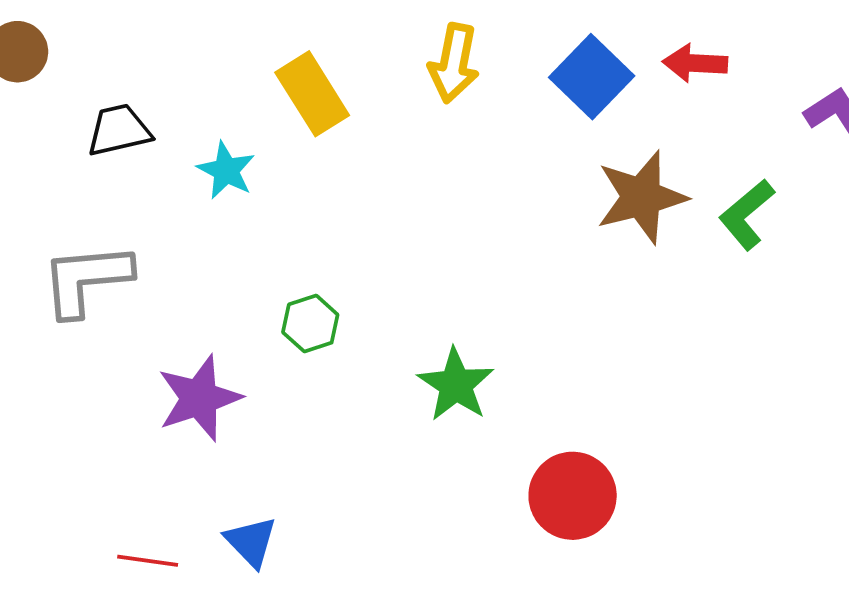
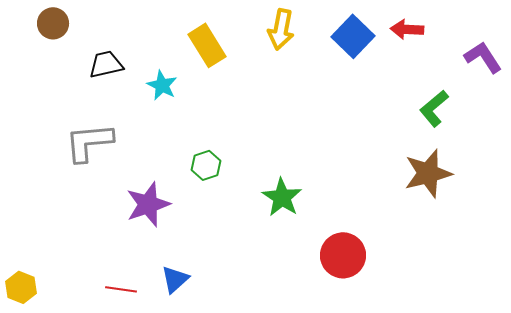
brown star: (641, 197) -> (428, 173), moved
blue triangle: (251, 542) -> (175, 279), turned 32

